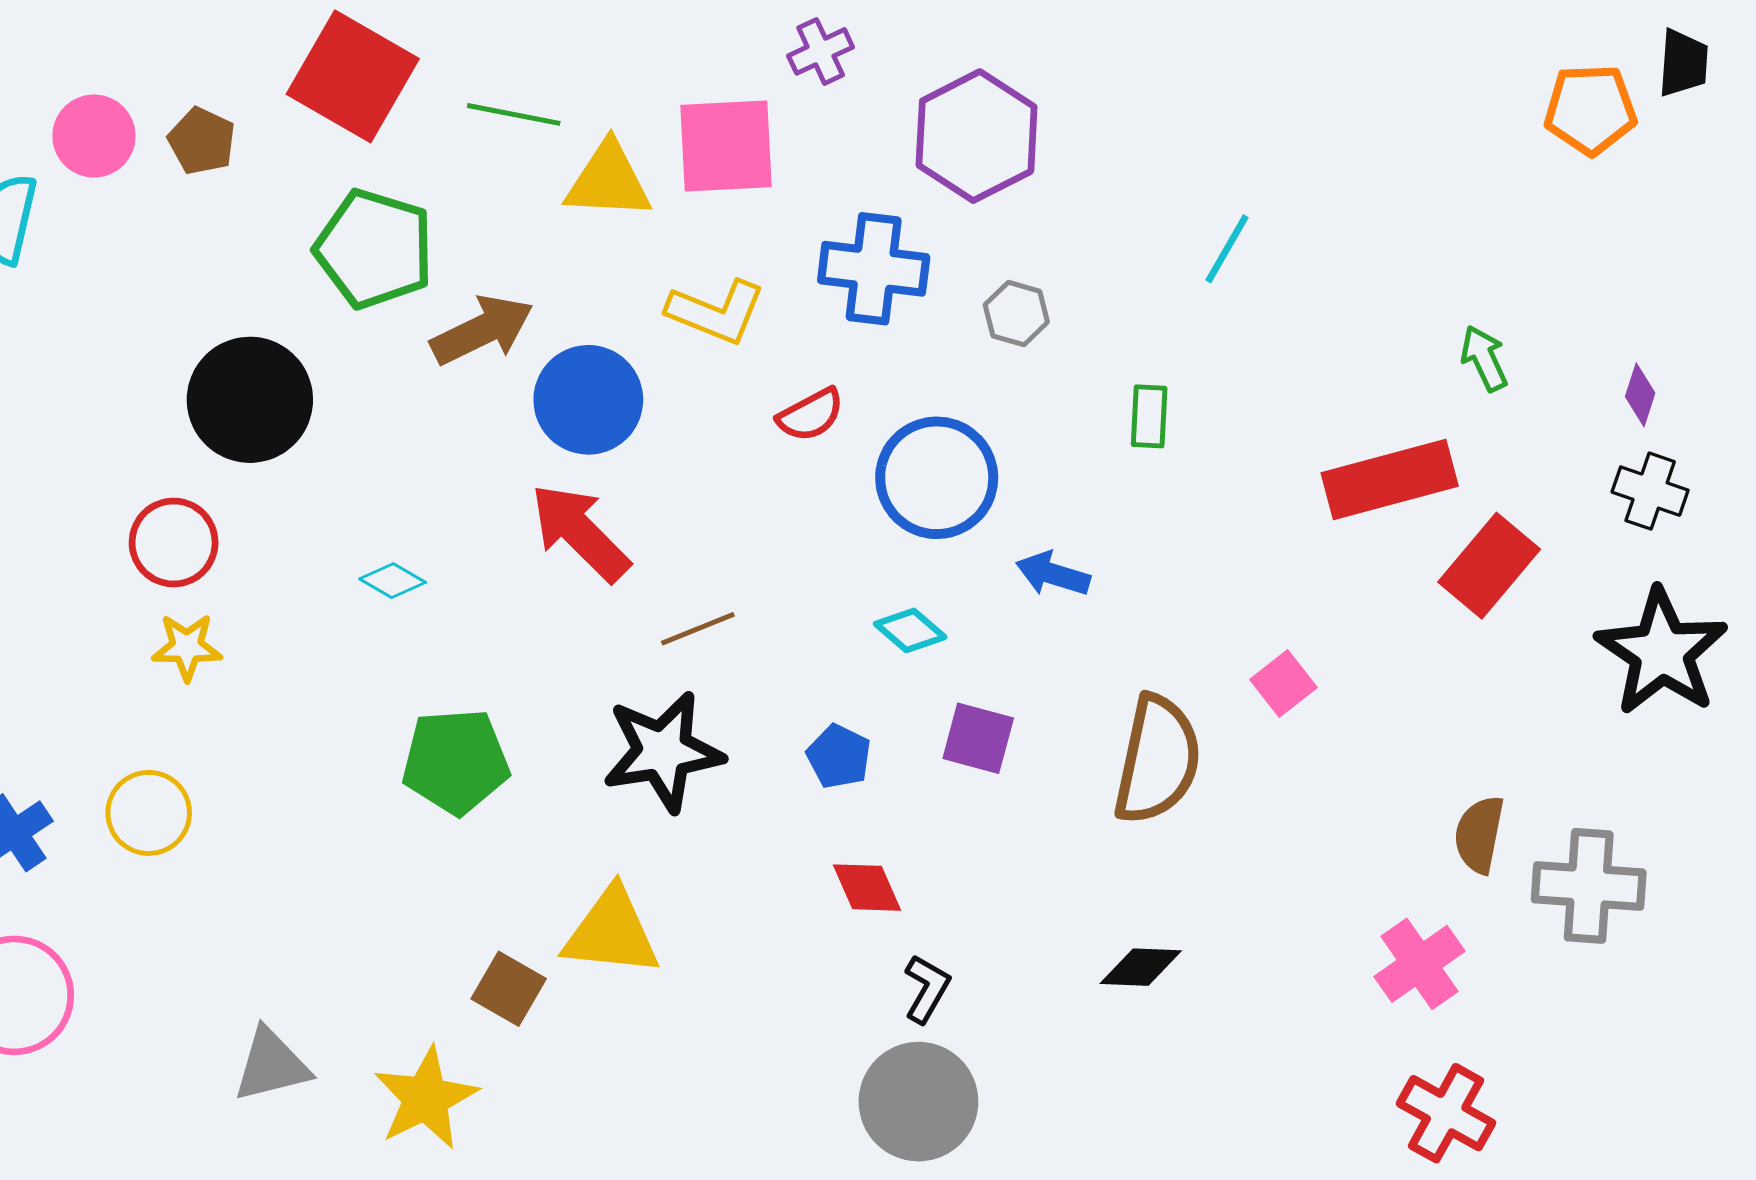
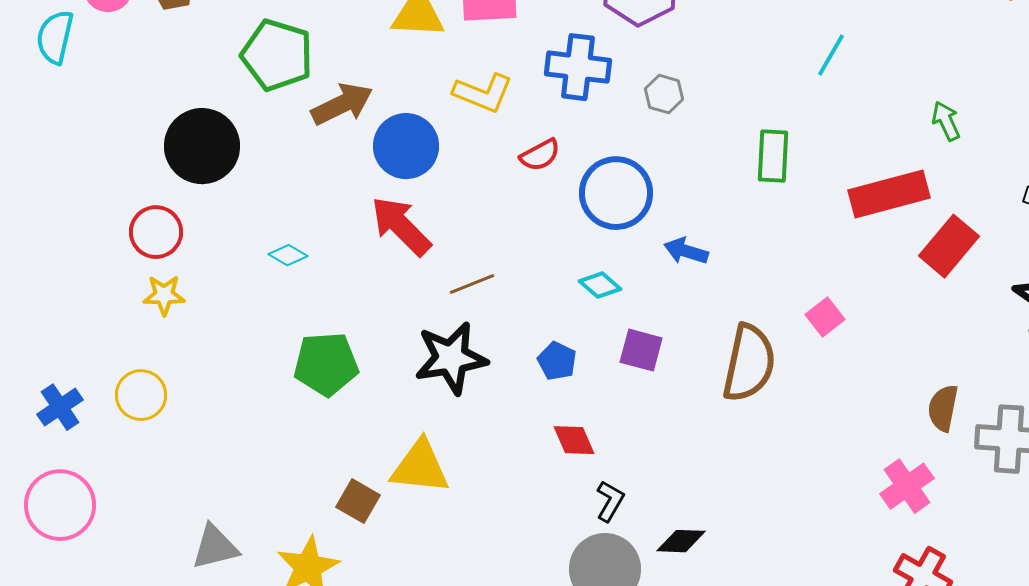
cyan line: (1227, 249) -> (831, 55), moved
green rectangle: (1149, 416) -> (773, 156), moved, size x1.4
black diamond: (1141, 967) -> (681, 541), moved

